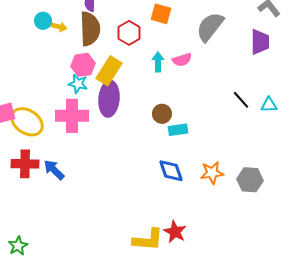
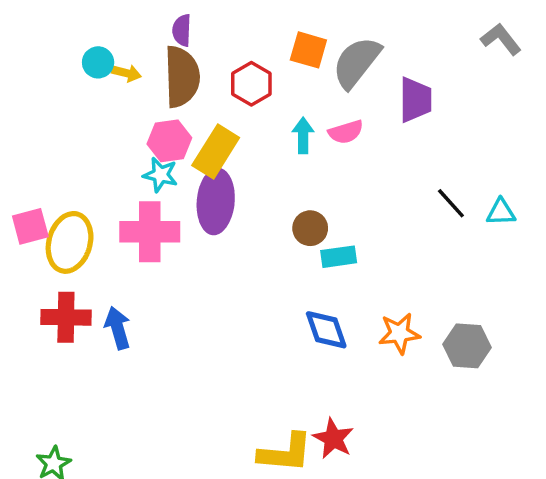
gray semicircle: (210, 27) -> (357, 62), moved
purple trapezoid: (260, 42) -> (415, 100), moved
yellow ellipse: (27, 122) -> (70, 242), turned 72
blue arrow: (54, 170) -> (118, 328), turned 30

